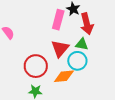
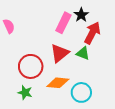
red arrow: (87, 24) -> (92, 33), turned -150
cyan circle: (77, 61) -> (81, 92), moved

